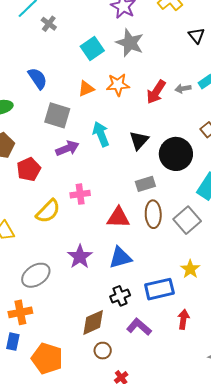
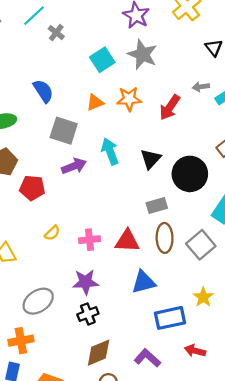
gray arrow: (183, 89) -> (201, 87), moved
red pentagon: (29, 169) -> (32, 188), turned 30
pink cross: (80, 194) -> (90, 240), moved
yellow semicircle: (48, 211) -> (52, 233), size x0.6
purple star: (80, 257) -> (86, 282), turned 30
blue triangle: (120, 258) -> (144, 282), moved
black cross: (120, 296) -> (88, 314), moved
red arrow: (183, 319) -> (195, 351), turned -84

